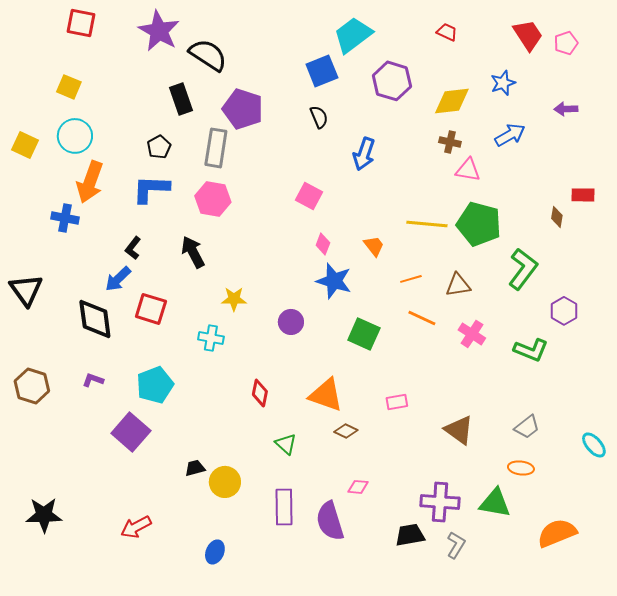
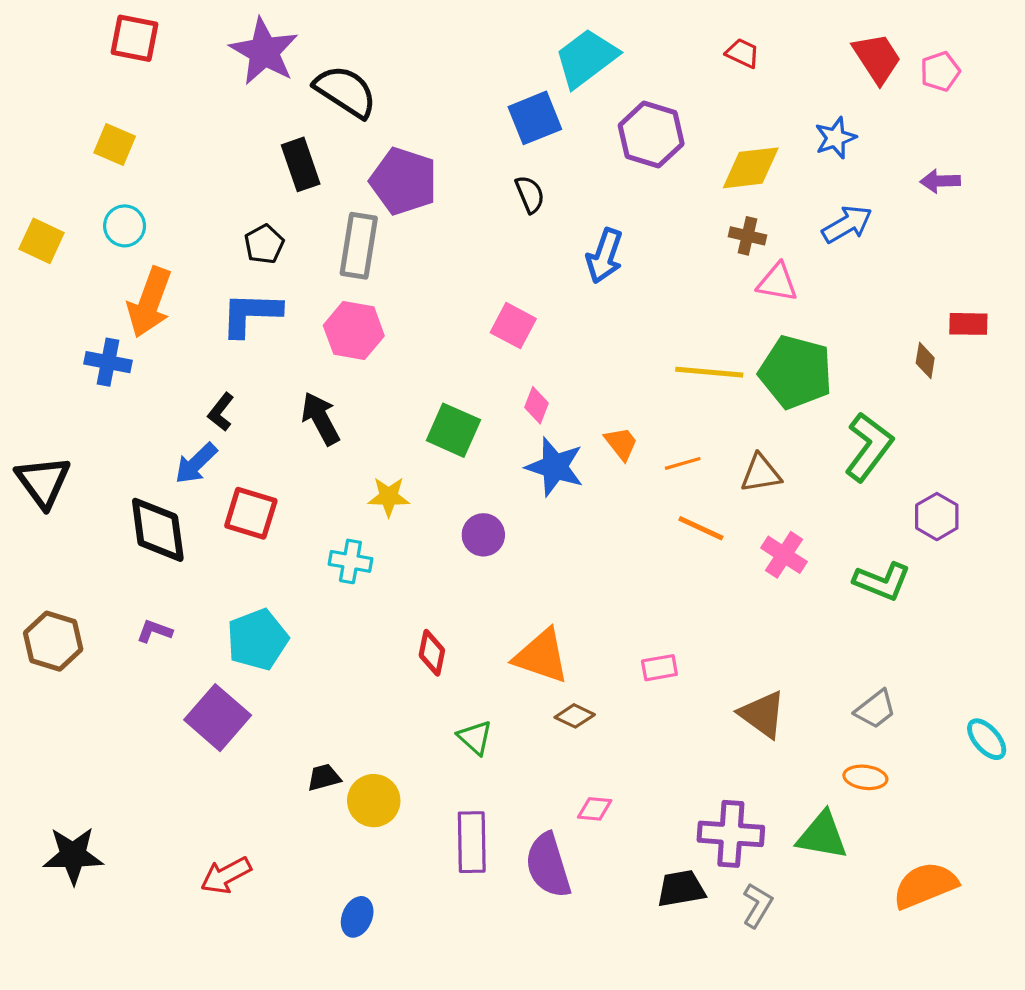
cyan circle: (75, 136) -> (125, 226), size x0.7
orange trapezoid: (374, 246) -> (621, 443), moved
green square: (364, 334) -> (453, 430), moved

